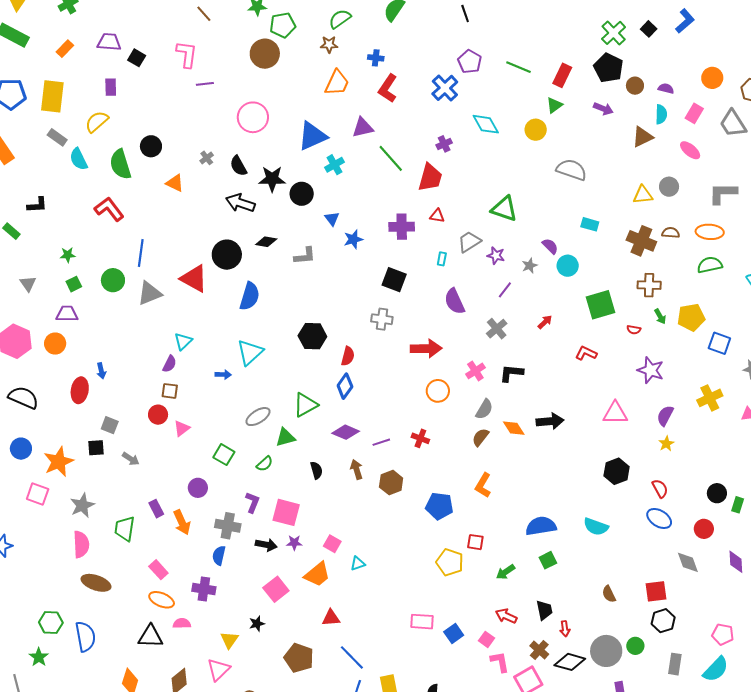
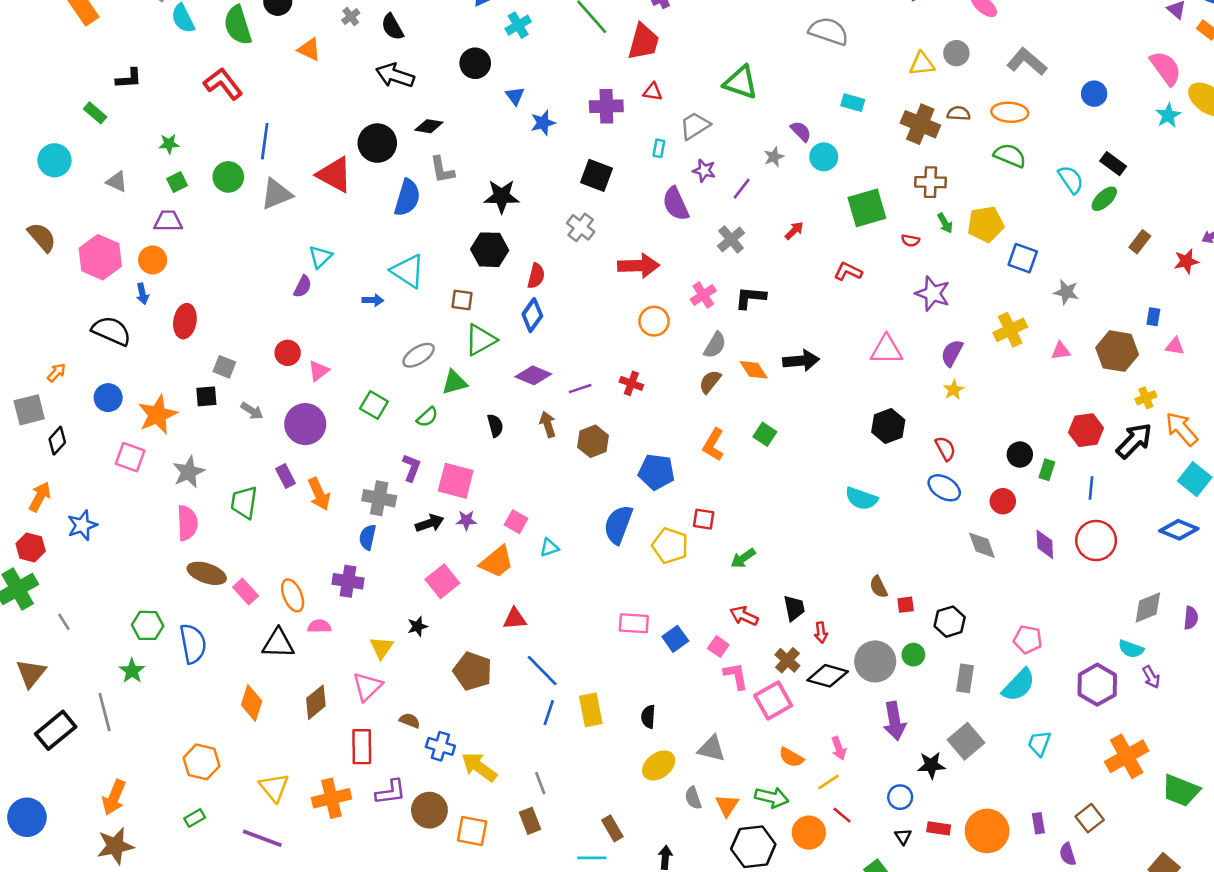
black star: (272, 179) -> (502, 196), moved
gray L-shape: (723, 193) -> (1027, 62), turned 40
gray L-shape: (305, 256) -> (442, 170), moved, turned 85
purple star: (496, 256) -> (704, 171), moved
green semicircle: (710, 265) -> (1010, 155), turned 35
gray triangle: (28, 284) -> (117, 182), turned -30
gray cross: (382, 319) -> (581, 227), turned 30
cyan triangle: (250, 352) -> (408, 271), turned -44
blue arrow: (101, 371) -> (142, 294), moved
brown square: (170, 391) -> (462, 300), moved
purple circle: (198, 488) -> (305, 424), moved, size x1.6
blue semicircle: (541, 526) -> (618, 525), moved, turned -60
black arrow: (266, 545) -> (430, 523), turned -30
green square: (548, 560) -> (765, 434), moved, turned -30
pink rectangle: (158, 570) -> (246, 591), moved
red square: (656, 591) -> (906, 605), moved, size x0.6
orange ellipse: (162, 600) -> (293, 595), turned 45

